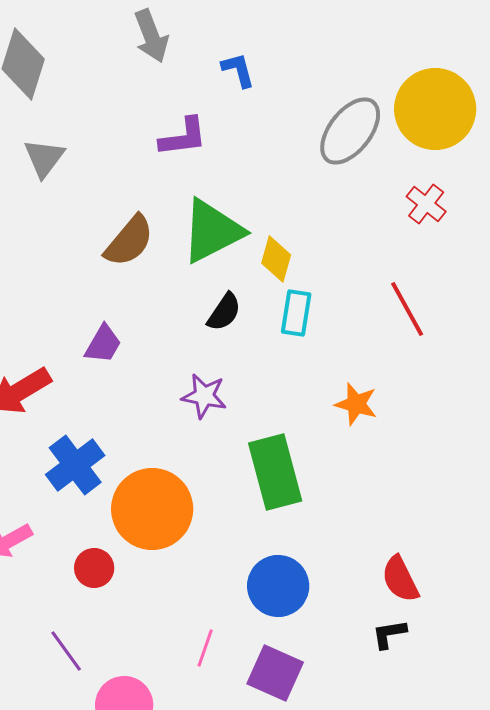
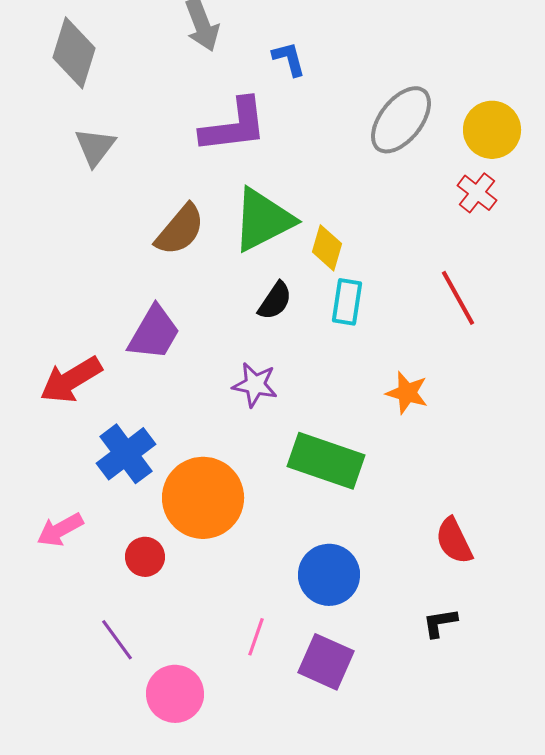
yellow circle: (435, 109) -> (492, 130), moved, size x0.7
purple L-shape: (183, 137) -> (234, 126), size x1.4
purple trapezoid: (103, 344) -> (154, 333), size x1.4
green rectangle: (275, 472) -> (326, 461), turned -56
red semicircle: (400, 579) -> (454, 541), moved

